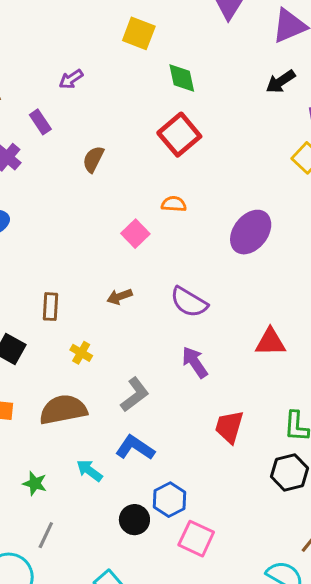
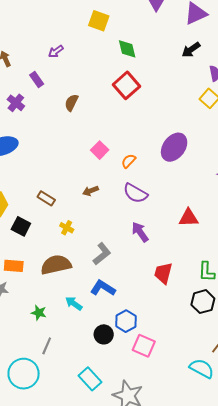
orange semicircle: (174, 204) -> (129, 161), moved, turned -49
brown rectangle: (51, 307) -> (46, 198), turned -60

